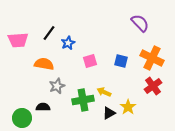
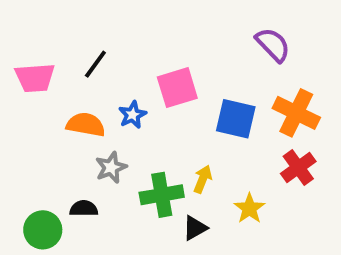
blue star: (68, 43) -> (132, 115), moved
pink square: (90, 61) -> (177, 88), moved, size x1.5
blue square: (121, 61) -> (236, 119), size x1.5
yellow arrow: (104, 92) -> (203, 179), turned 88
black triangle: (109, 113) -> (195, 228), moved

